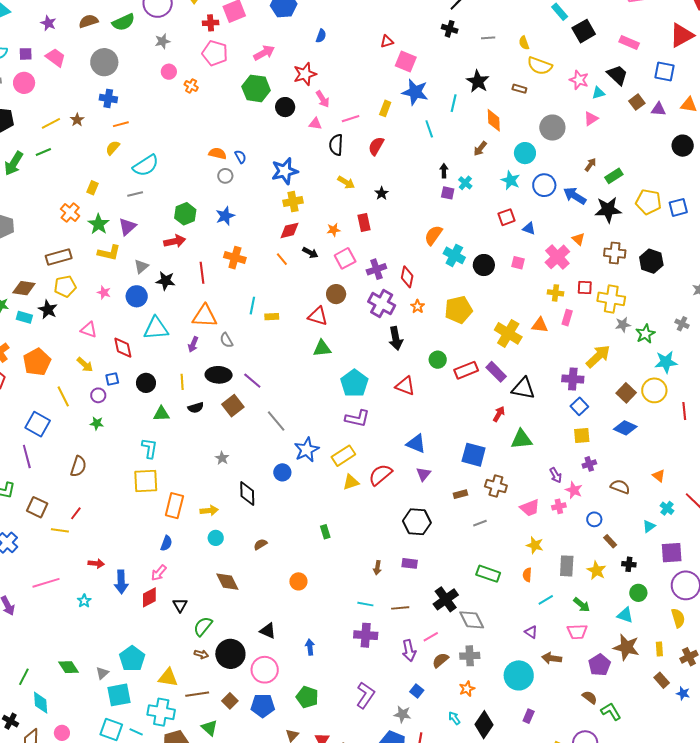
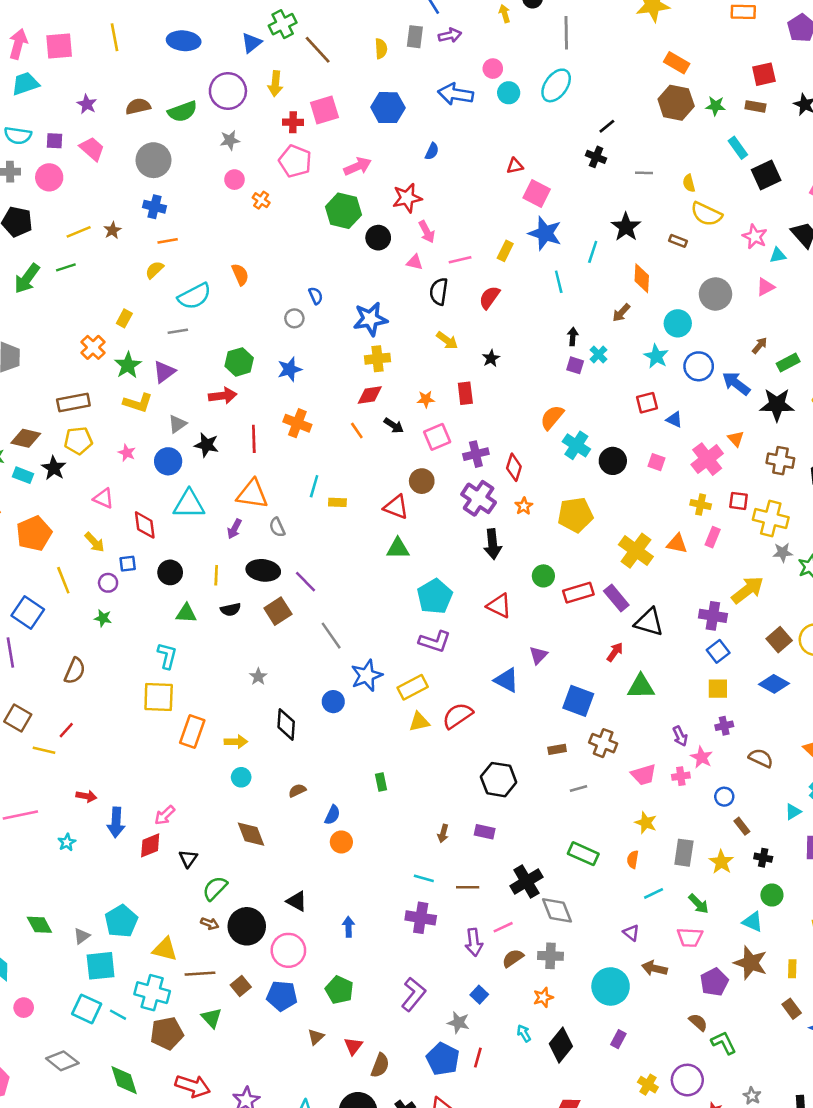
orange semicircle: (218, 153) -> (240, 274), moved, turned 48
purple triangle: (423, 474) -> (538, 655), moved
blue semicircle: (166, 543) -> (332, 815), moved

